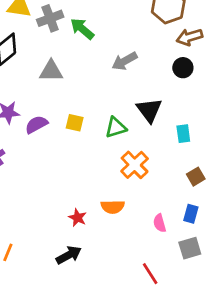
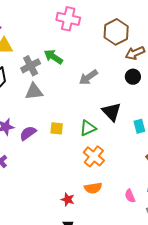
gray cross: (50, 18) -> (31, 66), moved
orange cross: (135, 165) -> (94, 156), moved

